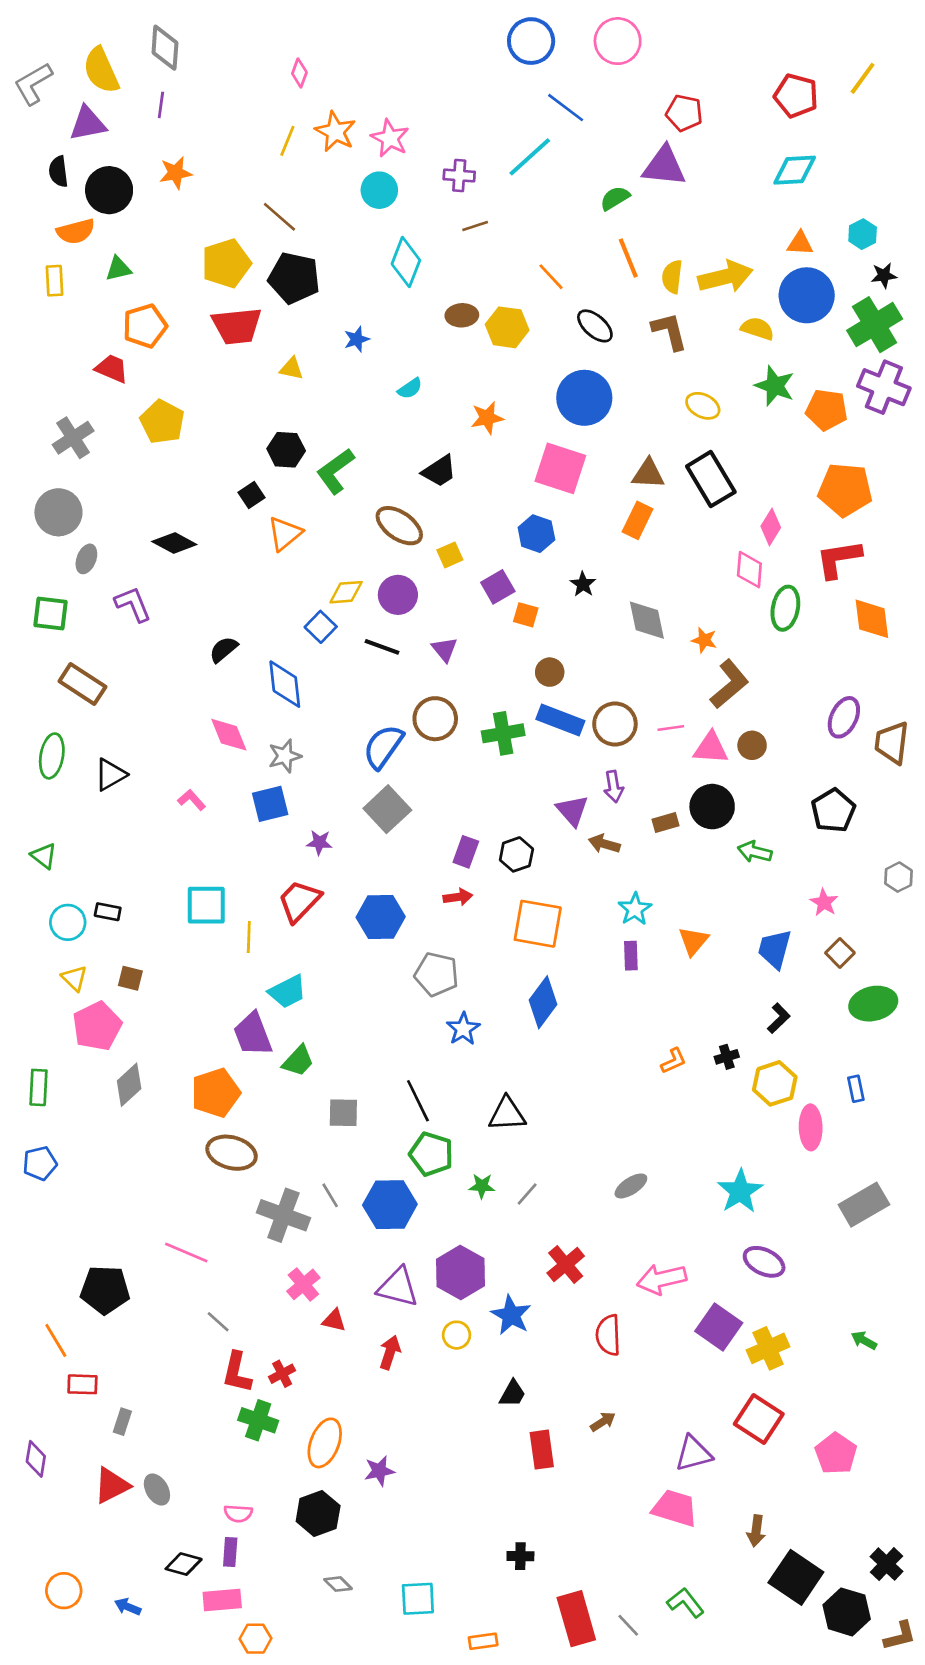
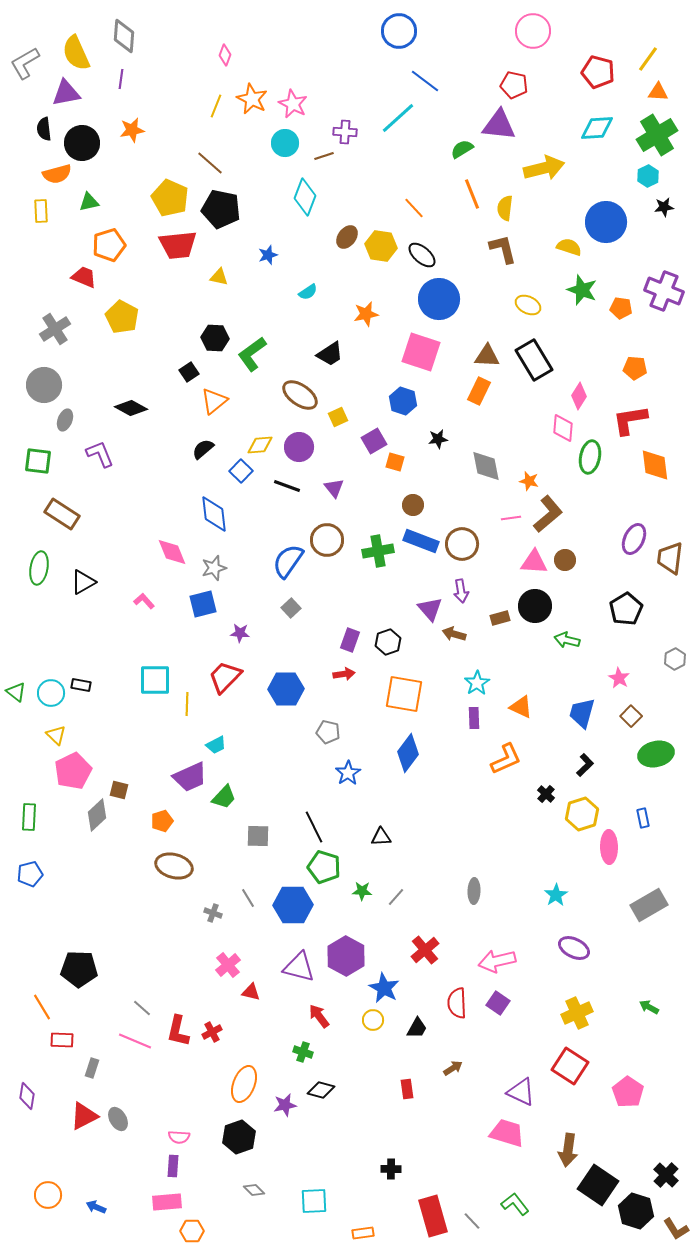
pink circle: (618, 41) -> (533, 31), moved
brown line: (475, 226) -> (324, 156), moved
orange triangle: (800, 243) -> (658, 92), moved
yellow pentagon: (226, 263) -> (170, 198), turned -30
yellow arrow: (725, 277) -> (544, 168), moved
brown ellipse: (462, 315) -> (347, 237), turned -50
green cross: (875, 325) -> (657, 135), moved
black ellipse: (595, 326) -> (422, 255), moved
orange pentagon: (827, 410) -> (621, 308), size x0.7
orange pentagon: (845, 490) -> (635, 368), size x0.6
black star: (583, 584) -> (438, 439), turned 30
black semicircle: (224, 649) -> (203, 449), moved
pink line: (671, 728) -> (511, 518), moved
gray square: (387, 809) -> (291, 608), size x0.6
green triangle: (44, 856) -> (16, 692), moved
orange triangle: (693, 941) -> (521, 707), turned -45
gray pentagon: (437, 974) -> (328, 732), size x0.7
brown square: (130, 978) -> (119, 790), moved
cyan trapezoid: (287, 992) -> (216, 745), size x0.7
purple trapezoid: (253, 1034) -> (190, 777), turned -93
black cross: (727, 1057) -> (546, 794), turned -30
orange L-shape: (674, 1061) -> (506, 759), moved, size x1.6
orange pentagon: (216, 1093) -> (162, 821), size x0.6
black triangle: (507, 1114) -> (381, 837), size x0.7
gray ellipse: (631, 1186) -> (474, 891), turned -55
cyan star: (740, 1191) -> (556, 895), size x0.7
gray cross: (283, 1215) -> (213, 913), size x0.5
pink line: (186, 1253) -> (135, 1041), moved
gray line: (218, 1322) -> (142, 1008), moved
purple square: (719, 1327) -> (498, 1003), moved, size x0.7
yellow circle: (457, 1335) -> (373, 1020), moved
red arrow: (390, 1352) -> (319, 1016), moved, turned -55
black trapezoid: (512, 1394) -> (417, 1028), moved
green cross: (258, 1420) -> (303, 1052), moved, size x0.7
red rectangle: (542, 1450) -> (407, 1089), size x0.7
purple triangle: (693, 1454) -> (521, 1092), turned 40
brown arrow: (756, 1531) -> (568, 1150), size x1.4
black diamond: (184, 1564) -> (321, 1090), moved
brown L-shape: (900, 1636) -> (676, 1229), turned 72

